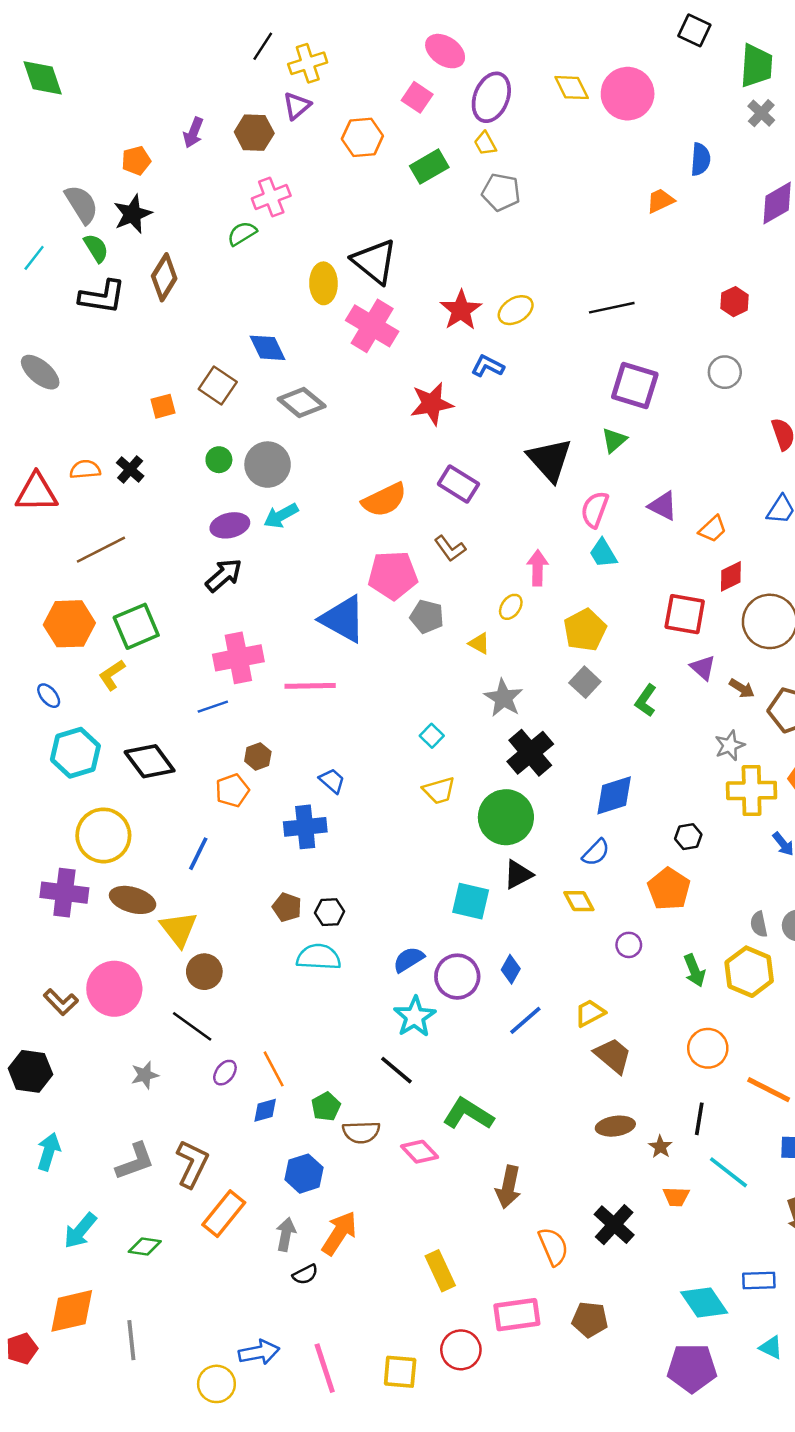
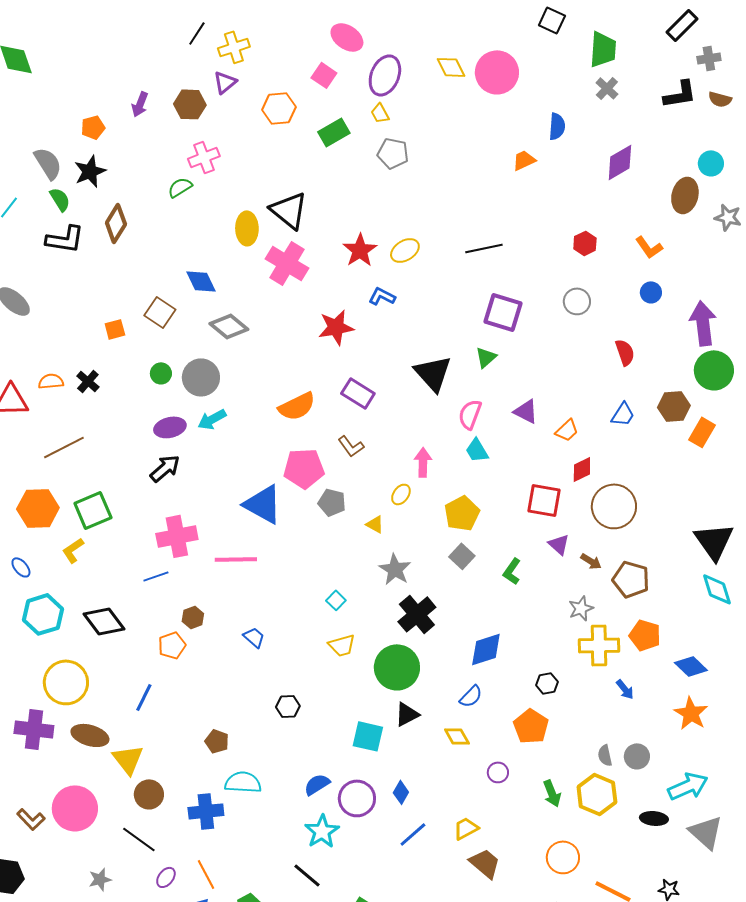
blue cross: (305, 827) -> (206, 811), moved
black hexagon: (330, 912) -> (288, 706), moved

